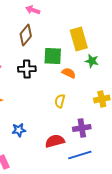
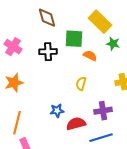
brown diamond: (26, 35) -> (47, 18), turned -55
yellow rectangle: (79, 39) -> (100, 22), turned -30
blue star: (19, 130) -> (57, 111), moved

